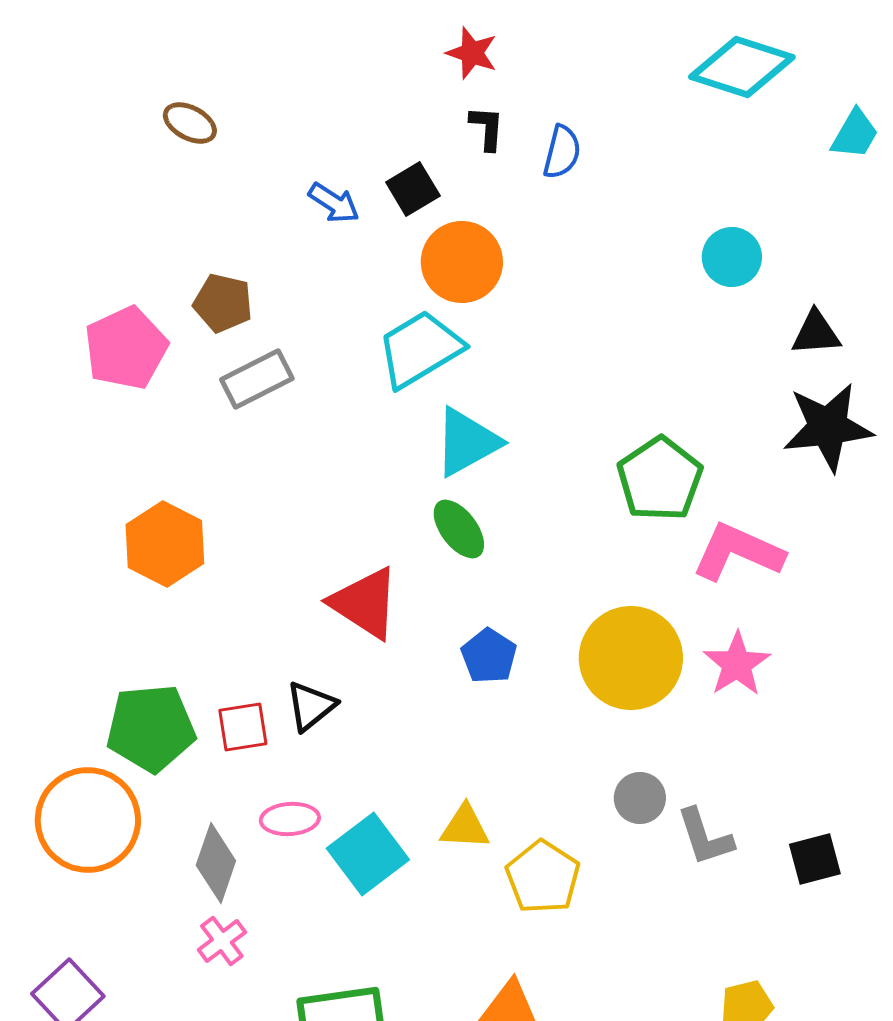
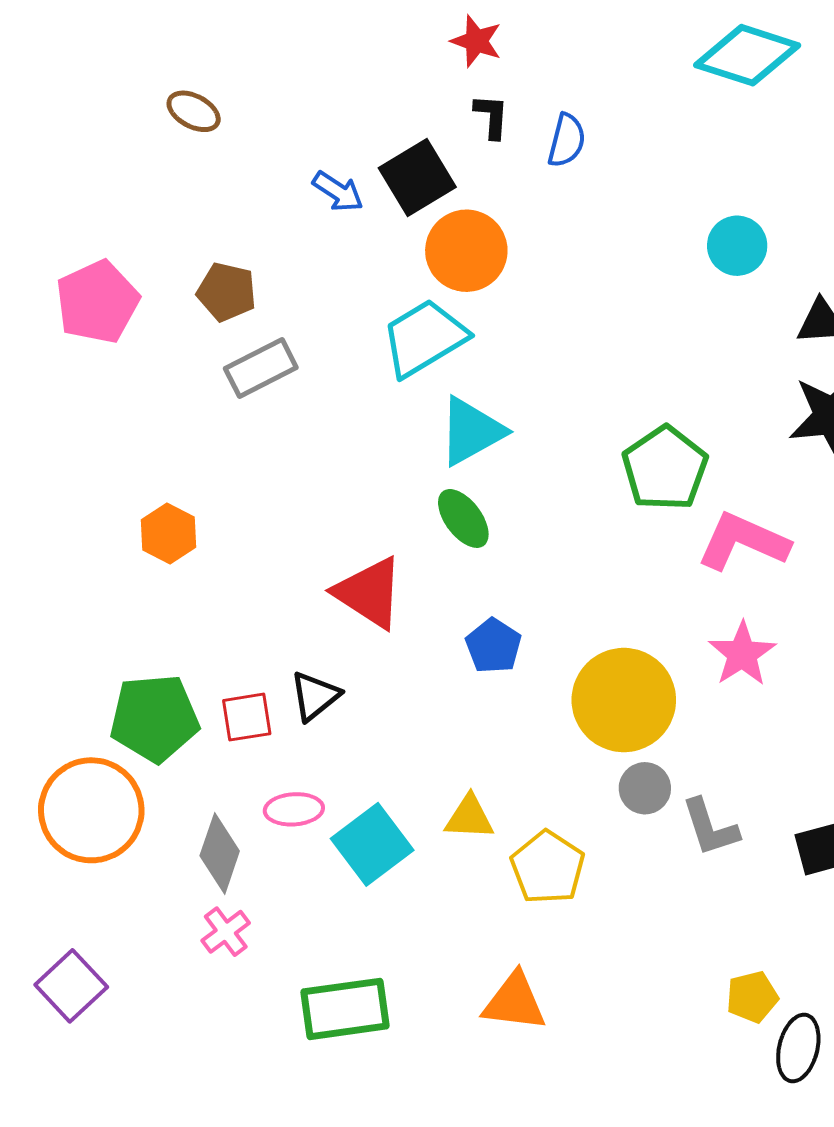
black square: (413, 189) -> (417, 178), size x1.4
pink pentagon: (126, 348) -> (97, 302), moved
orange hexagon: (165, 544) -> (168, 534), size x0.7
yellow circle: (631, 658) -> (624, 700), moved

